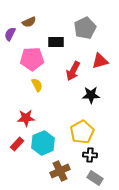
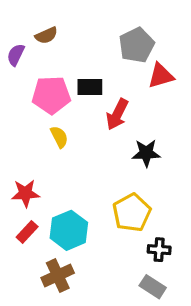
black rectangle: (56, 42) -> (90, 87), moved
red triangle: (100, 61) -> (161, 76), moved
red star: (26, 118) -> (25, 193), moved
black cross: (90, 155) -> (159, 250), moved
brown cross: (60, 171) -> (58, 275), moved

